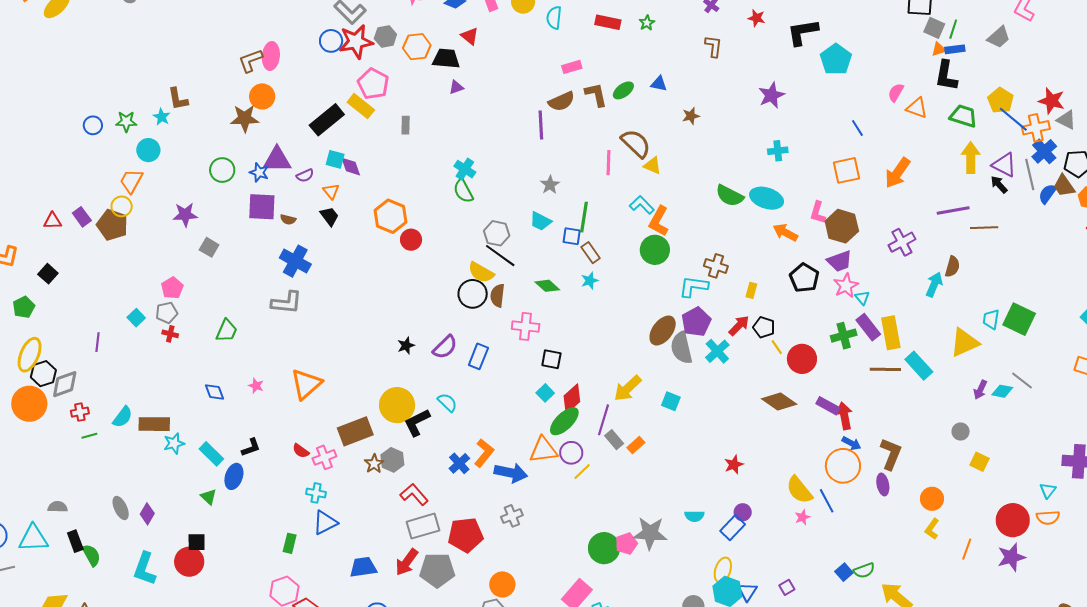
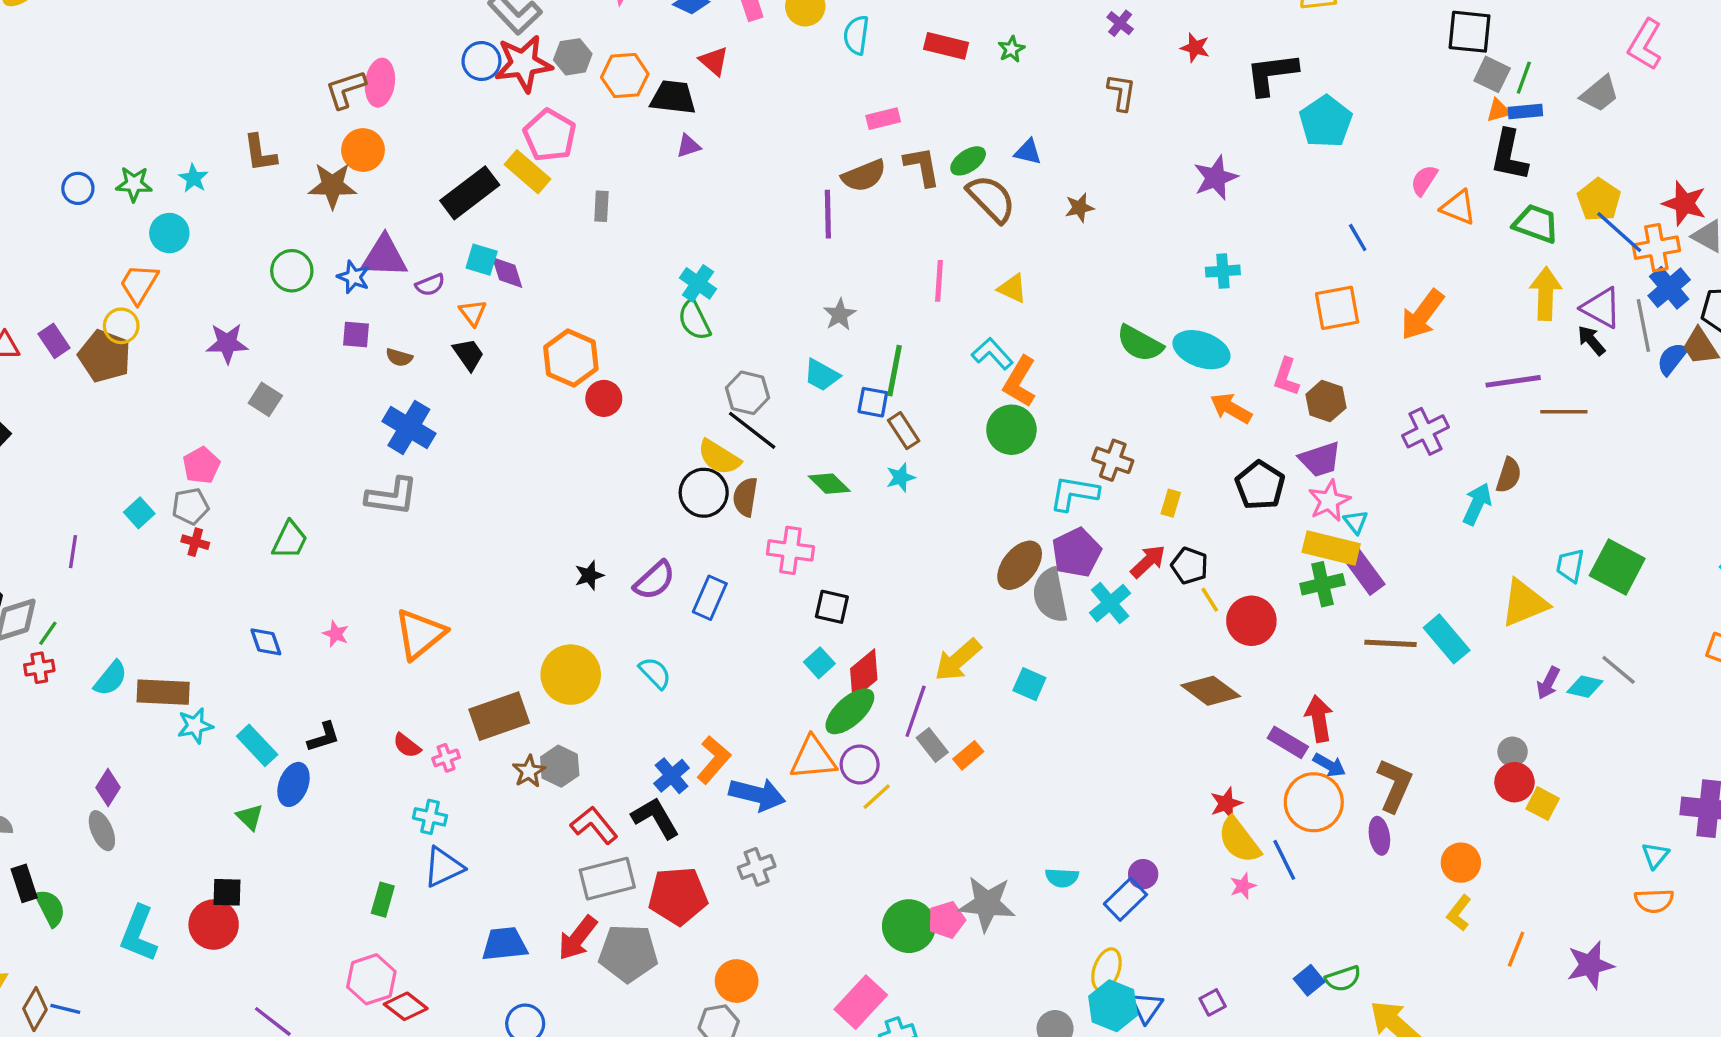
brown L-shape: (178, 99) -> (260, 153), moved
brown semicircle: (636, 143) -> (991, 199), moved
purple square: (262, 207) -> (356, 335), size x0.6
brown hexagon: (842, 226) -> (1326, 401), size x0.7
yellow rectangle: (891, 333) -> (1331, 548), moved, turned -68
purple rectangle: (828, 406) -> (1288, 742), moved
black L-shape: (417, 422) -> (655, 818), moved, turned 84
green line: (89, 436) -> (48, 633), moved, turned -42
pink cross: (324, 457) -> (446, 758), size x0.7
red star: (734, 465) -> (1226, 803), moved
purple diamond: (147, 514) -> (108, 788), moved
red circle: (1013, 520) -> (1514, 782), moved, size x0.7

